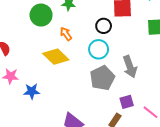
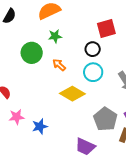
yellow diamond: (56, 57) -> (72, 94), moved
gray pentagon: (102, 78) -> (105, 119), moved

